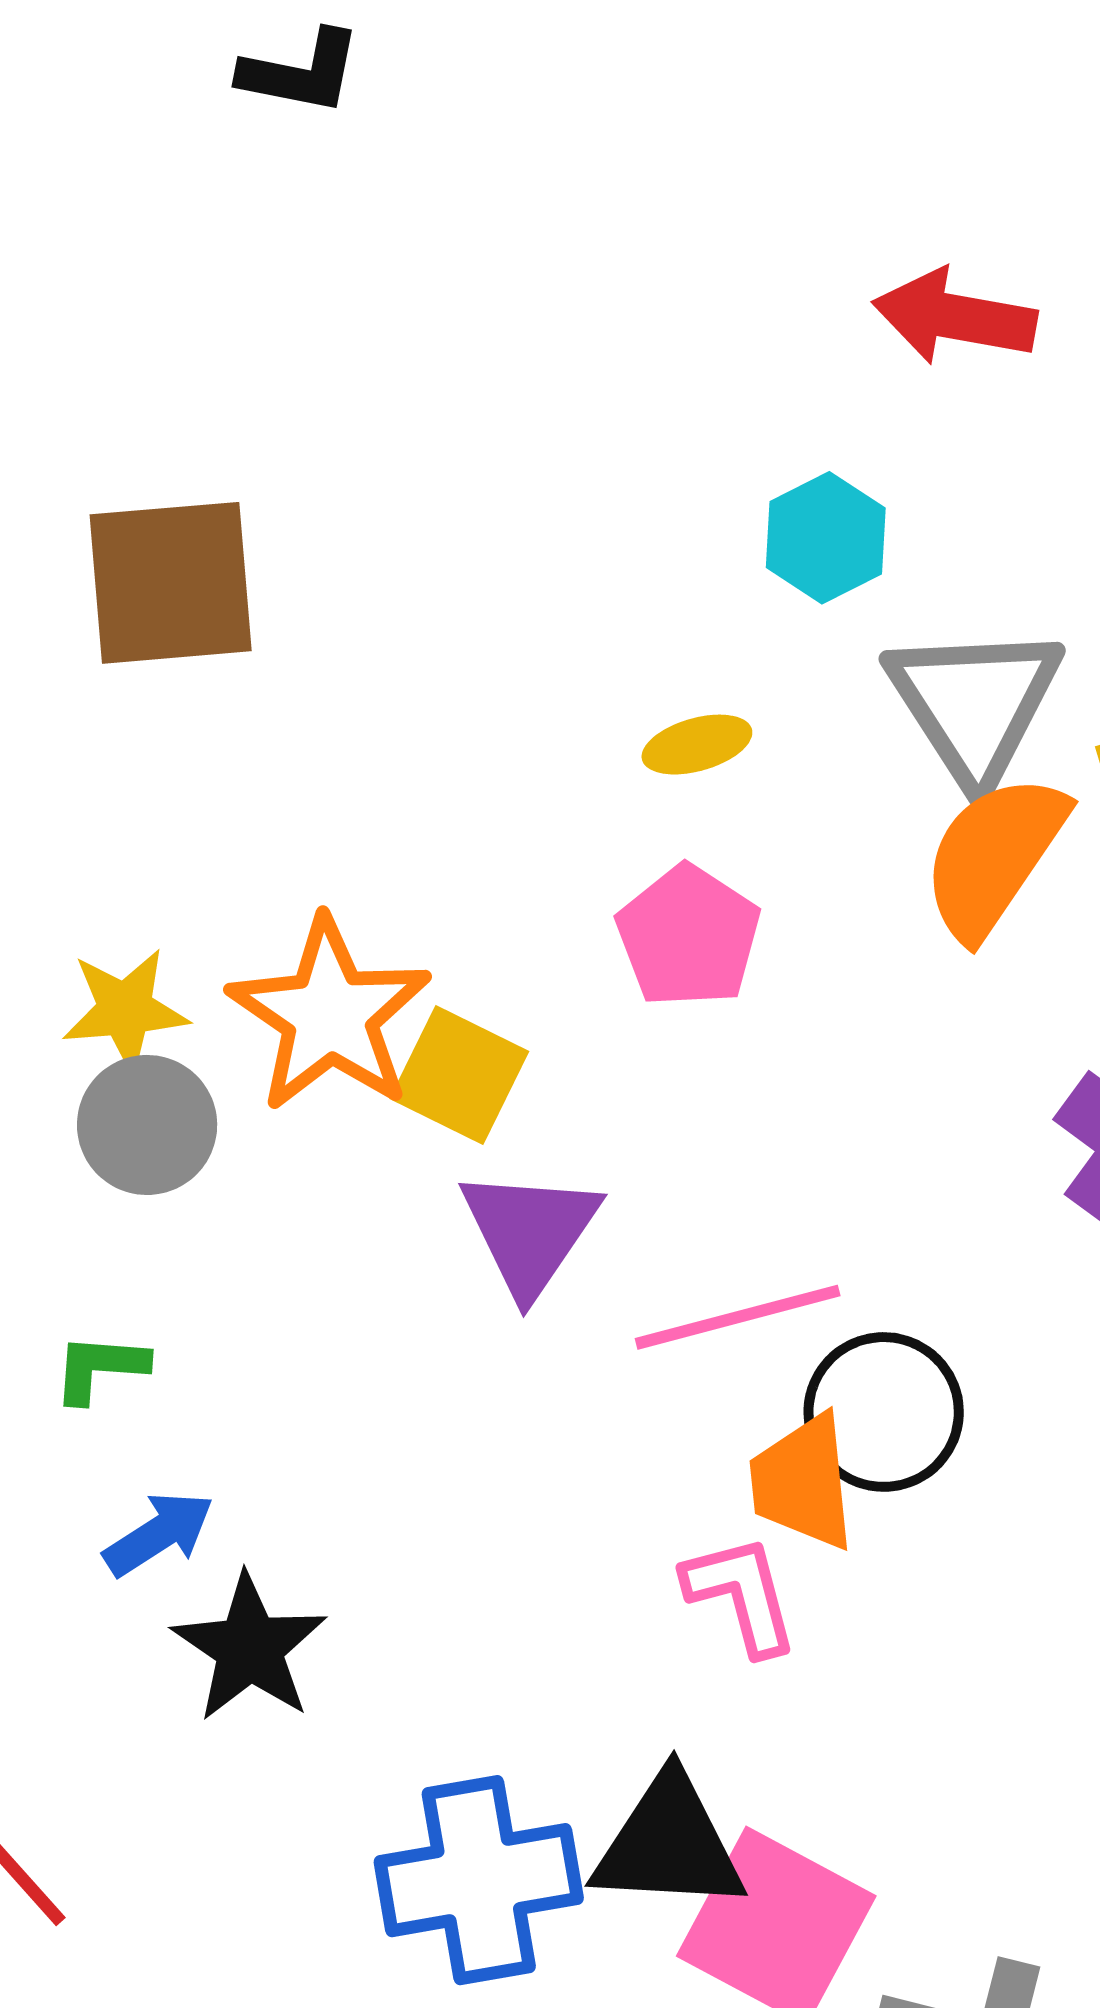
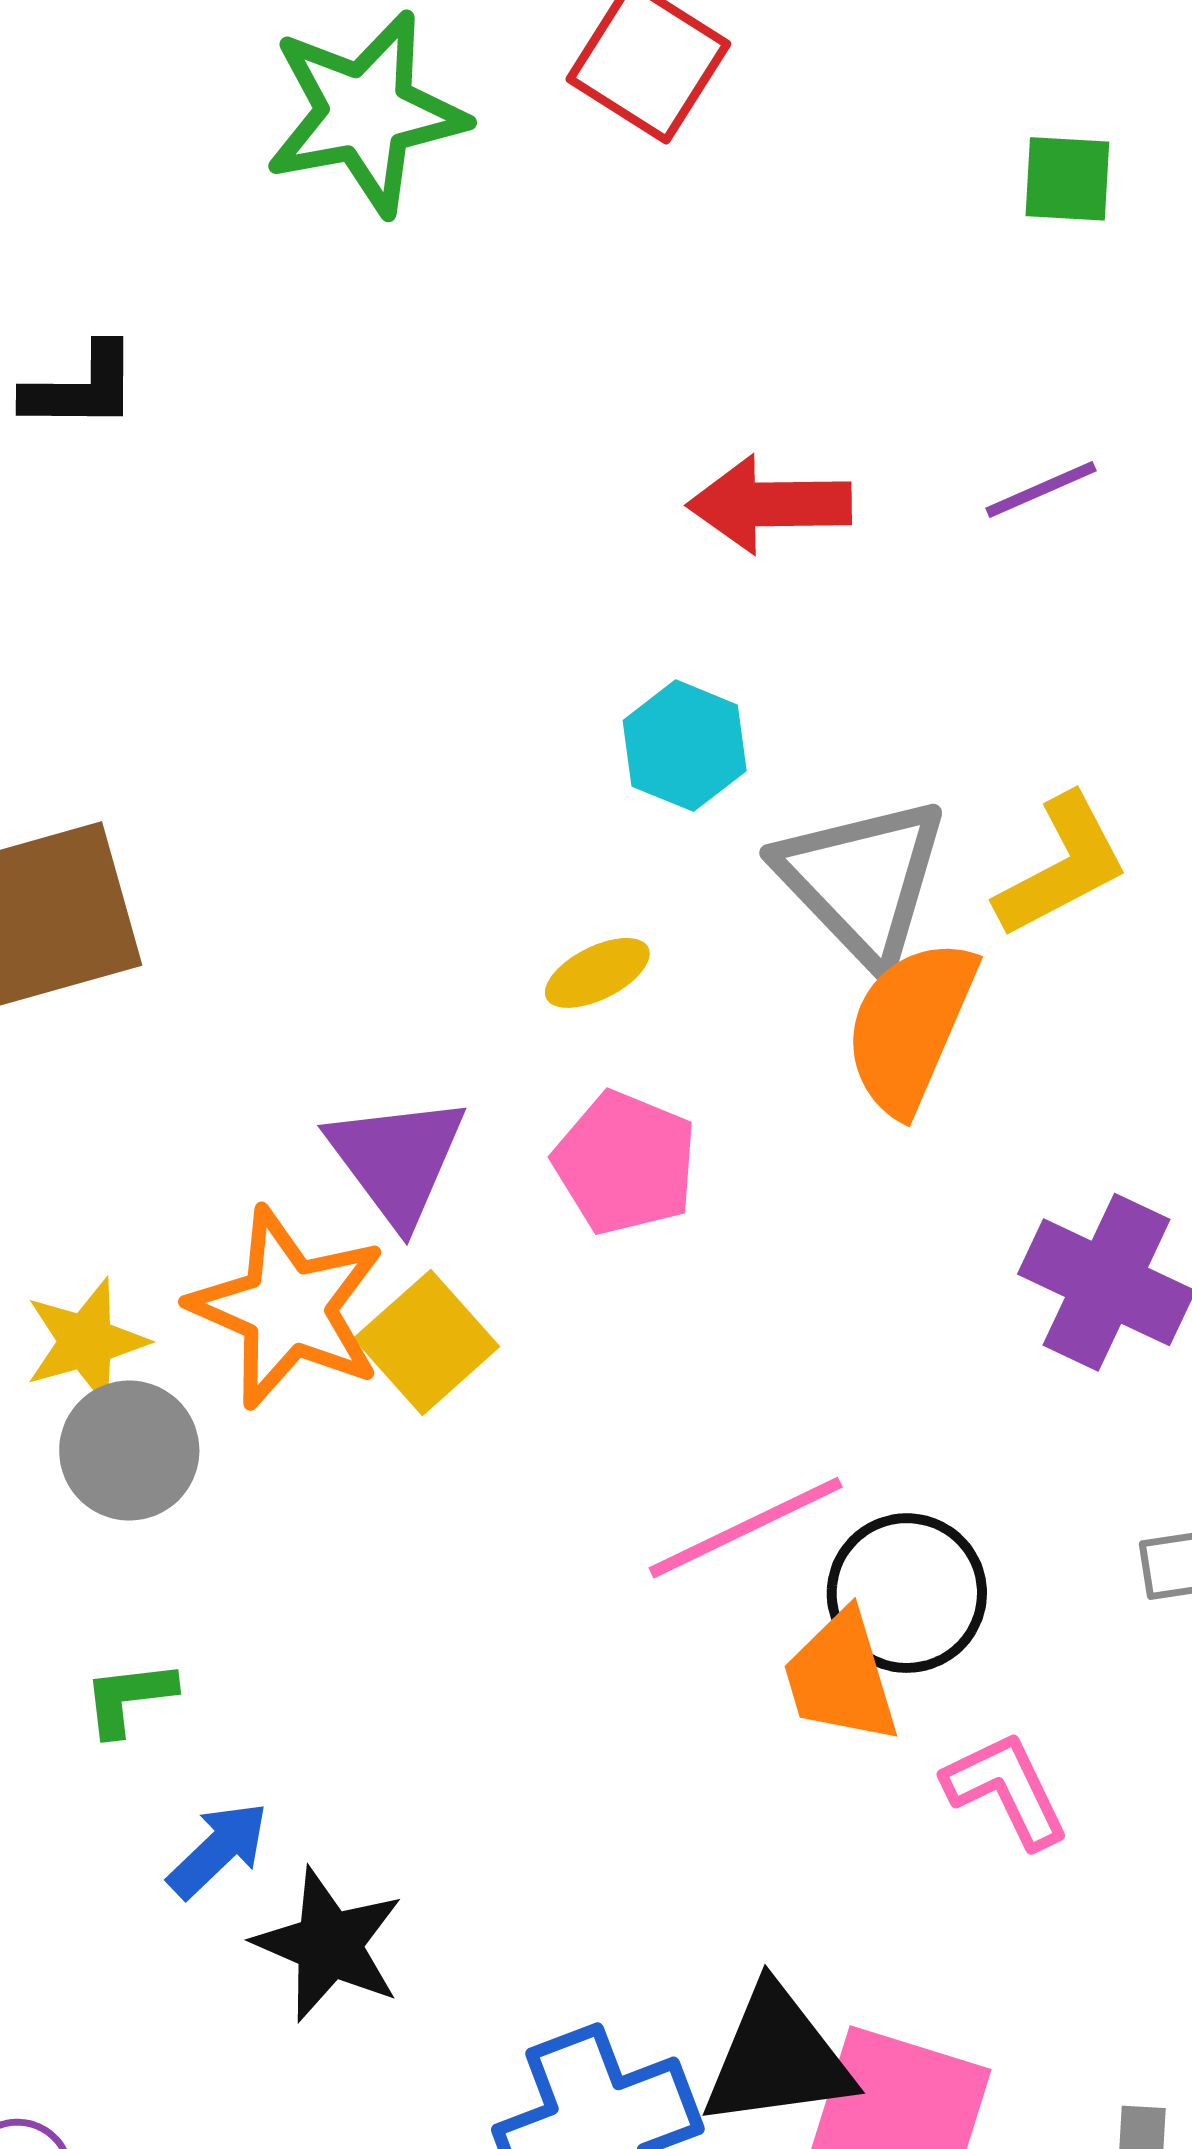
yellow square: (459, 1075) -> (427, 1342), turned 33
purple triangle: (530, 1232) -> (397, 1160), moved
pink L-shape: (741, 1595) -> (1006, 1790), moved

